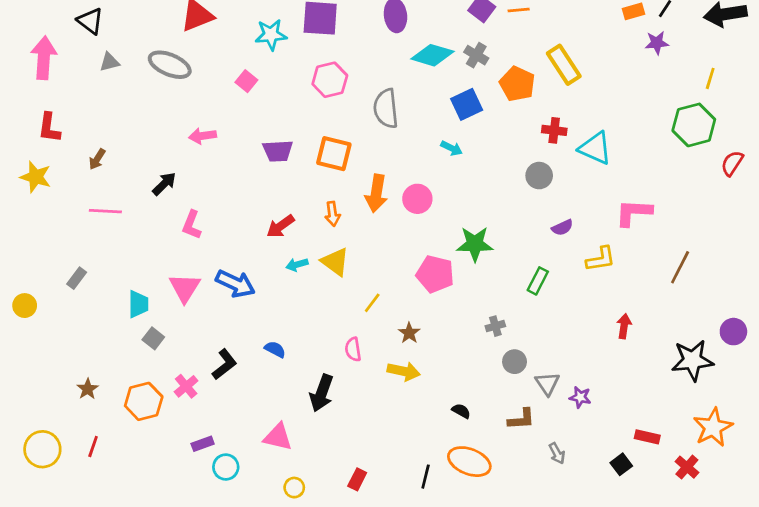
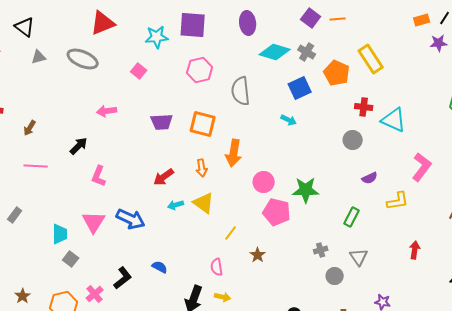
pink circle: (417, 199) -> (264, 182), moved
pink L-shape: (634, 213) -> (422, 167), turned 124
yellow arrow: (404, 371) -> (223, 297), moved, size x0.7
gray triangle: (547, 384) -> (359, 257), moved

